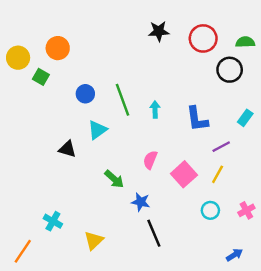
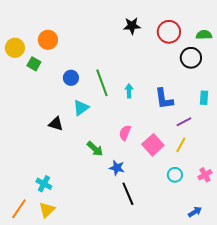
cyan rectangle: (245, 118) -> (204, 98), turned -32
yellow triangle: (94, 240) -> (47, 210), moved

